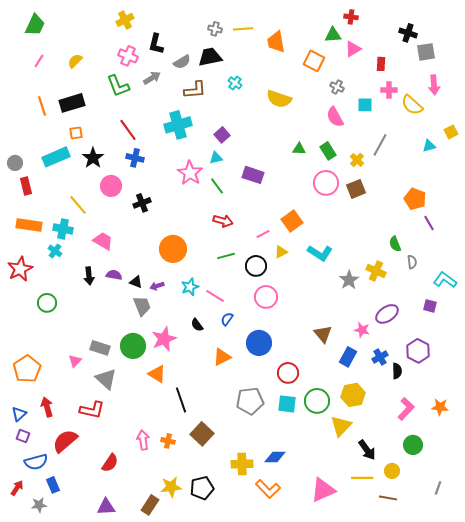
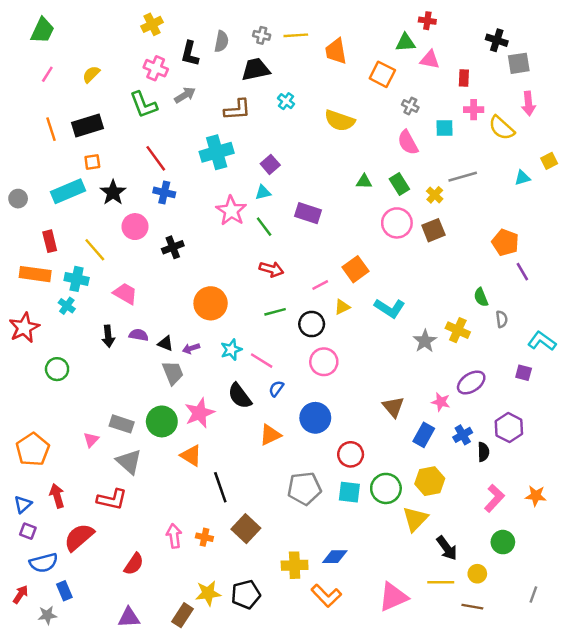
pink triangle: (353, 49) -> (430, 60), turned 42
gray semicircle: (182, 62) -> (221, 41), moved, turned -48
gray line: (380, 145) -> (463, 177), turned 45
red rectangle: (26, 186) -> (50, 241), moved
black semicircle: (197, 325) -> (240, 396), size x1.6

